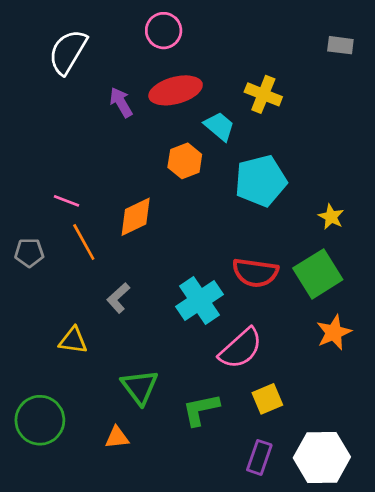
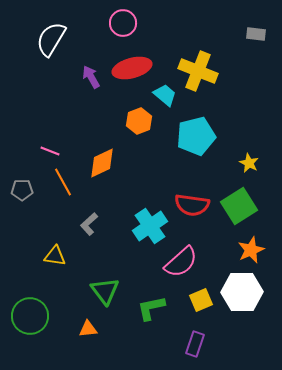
yellow cross: (263, 94) -> (198, 71), size x1.4
white hexagon: (322, 457) -> (242, 292), moved

